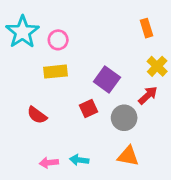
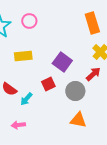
orange rectangle: (147, 28) -> (92, 23), size x1.5
pink circle: (58, 40) -> (29, 21), moved
cyan arrow: (79, 160) -> (26, 99), moved, turned -56

